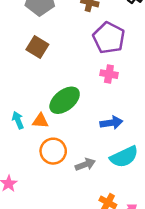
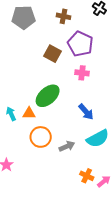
brown square: (37, 47) -> (52, 54), moved
blue arrow: (111, 123) -> (86, 112), turned 60

